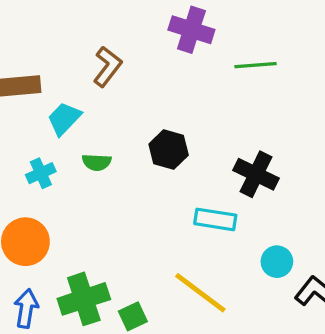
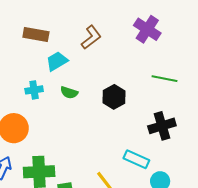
green line: (256, 65) -> (165, 79), moved
black cross: (256, 174) -> (162, 126), turned 32
cyan rectangle: (215, 219) -> (136, 159), moved

